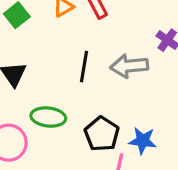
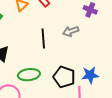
gray arrow: (129, 66) -> (71, 31), size x0.7

